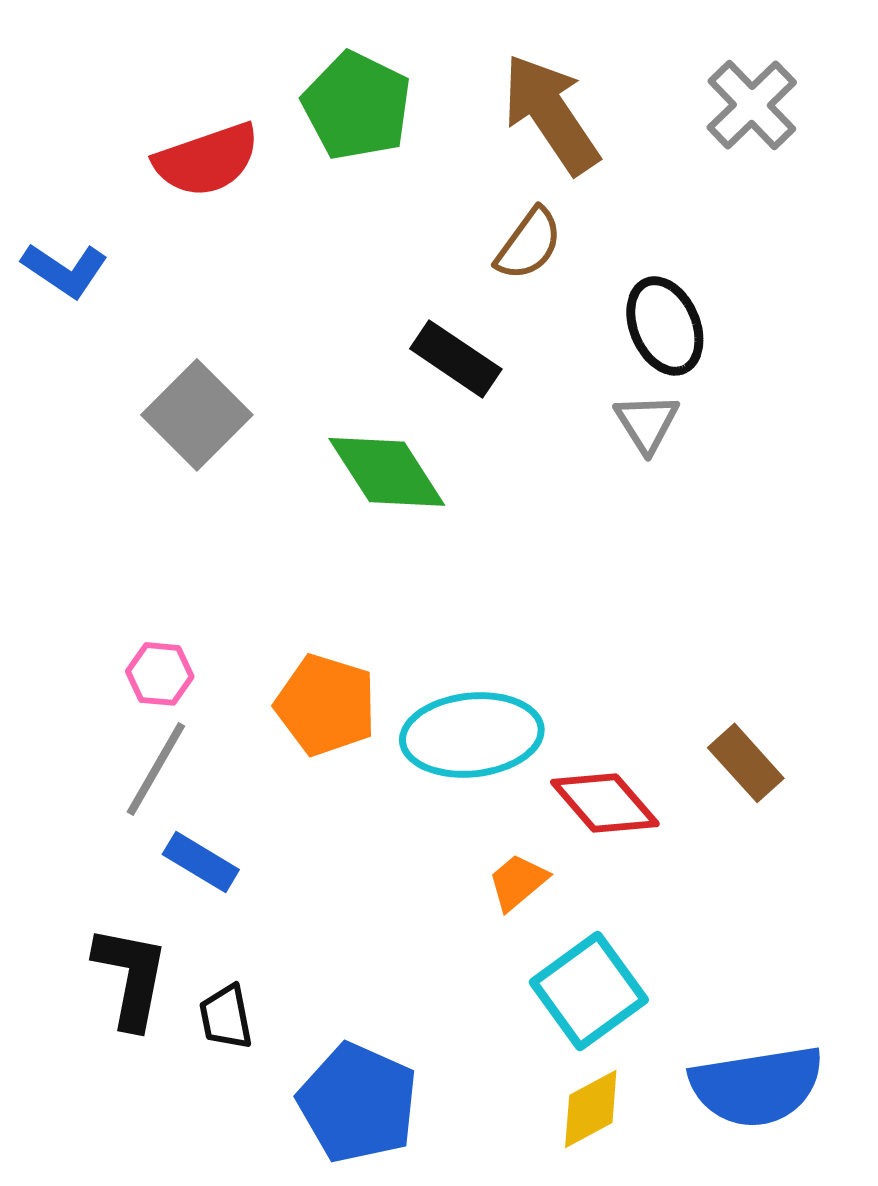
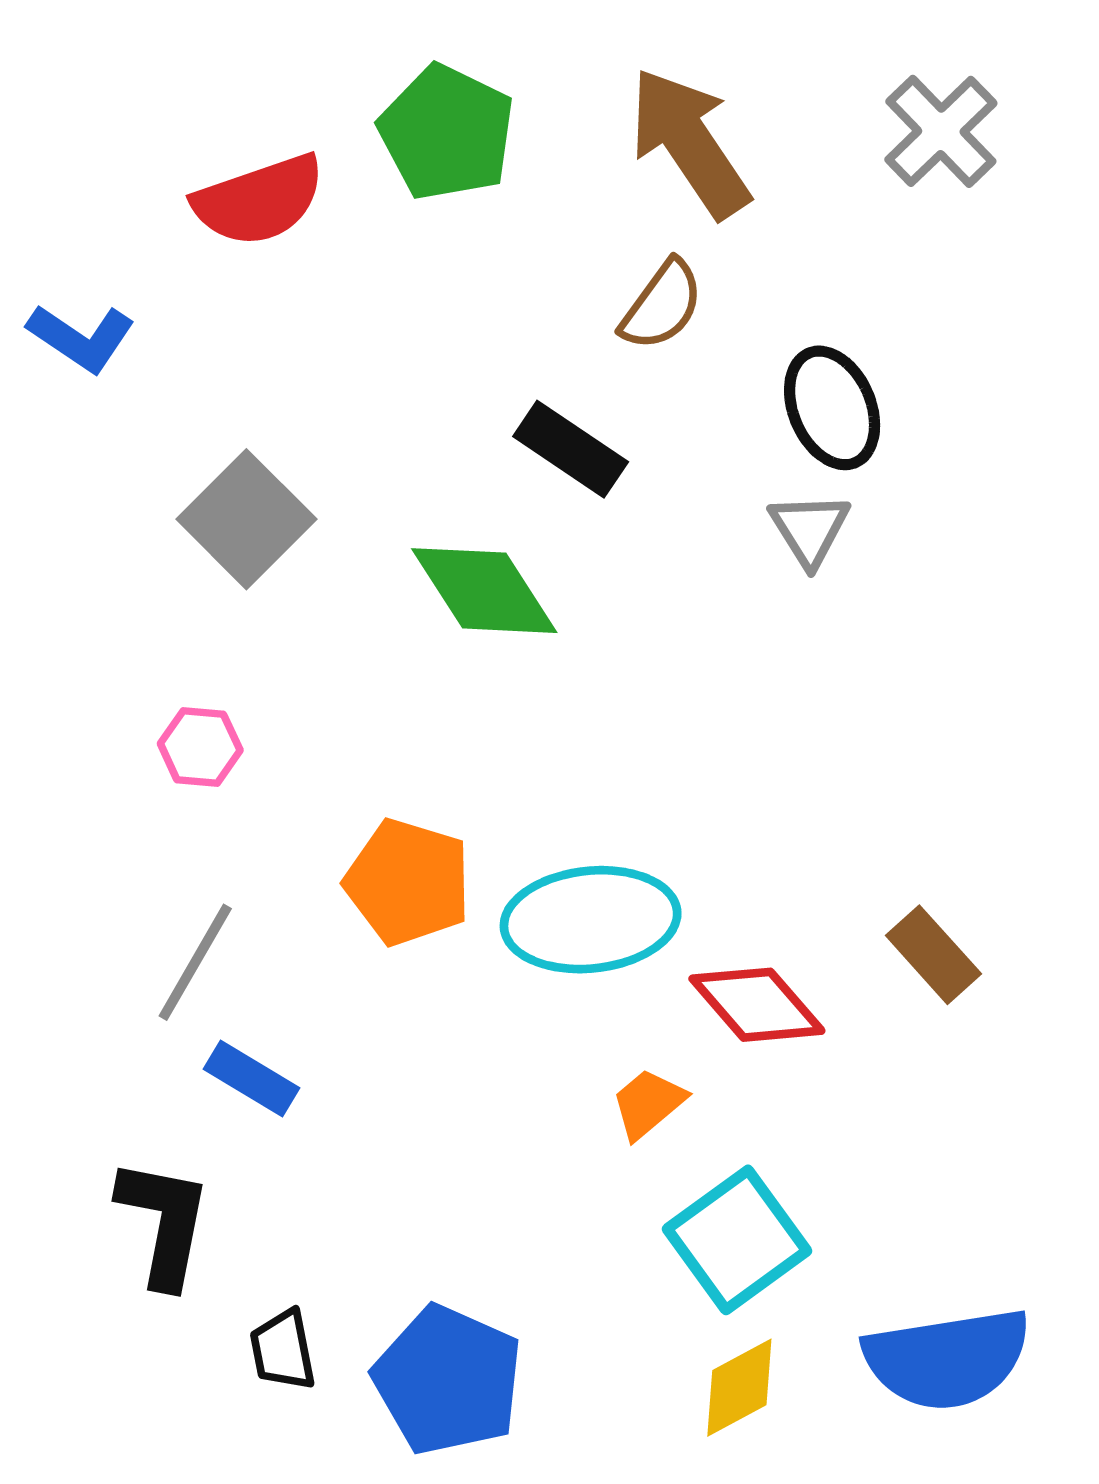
pink hexagon: (160, 674) -> (200, 747), moved
black trapezoid: (226, 1017) -> (283, 1350), moved

